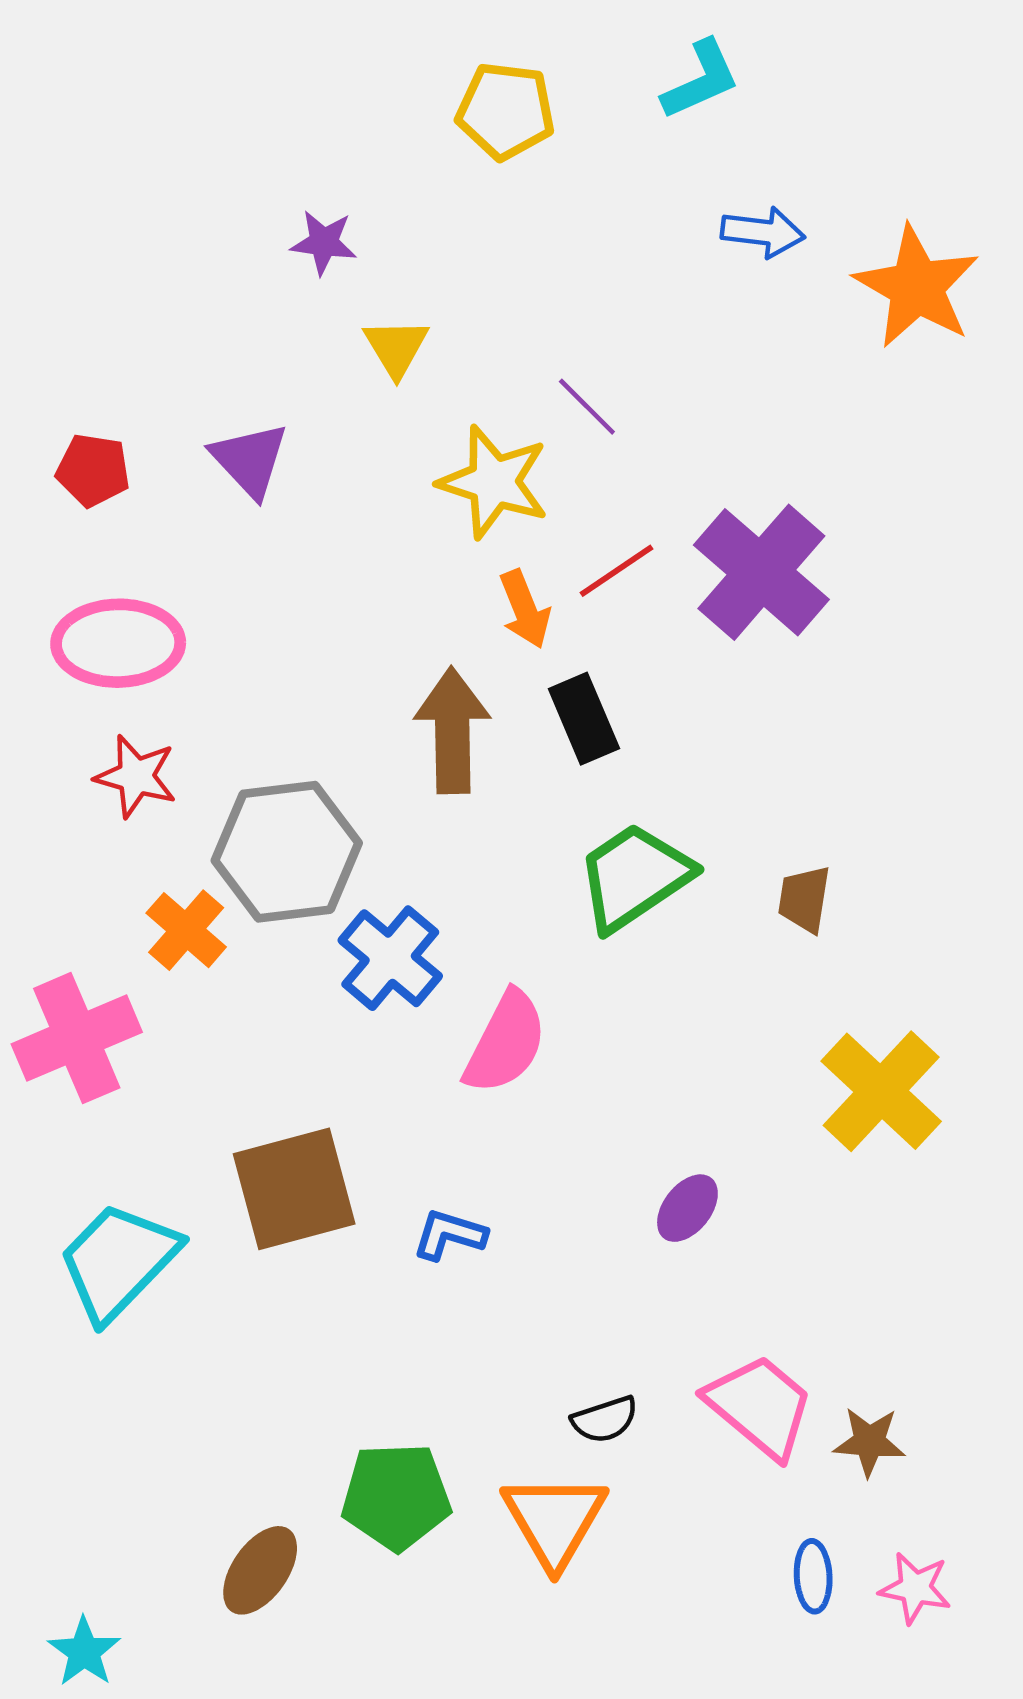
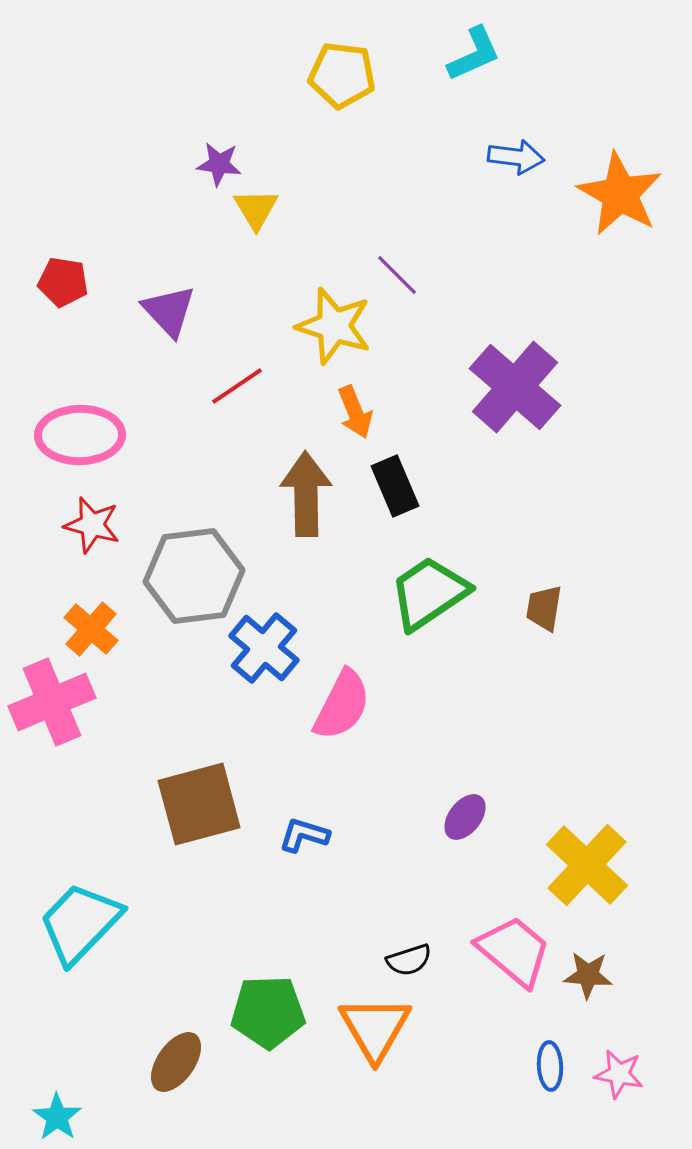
yellow triangle: (396, 347) -> (256, 209), moved
red pentagon: (93, 470) -> (63, 282), moved
red line: (616, 571) -> (237, 386), moved
orange cross: (186, 930) -> (91, 629), moved
yellow cross: (881, 1091) -> (587, 865), moved
cyan trapezoid: (118, 1261) -> (80, 923), moved

